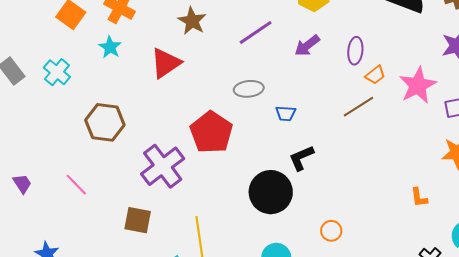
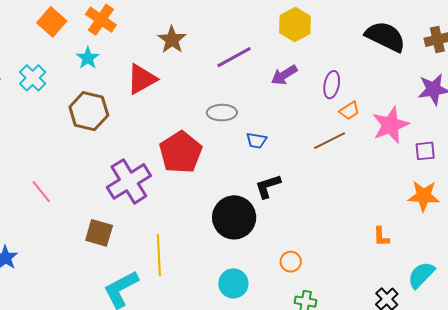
brown hexagon: (105, 122) -> (89, 111), moved

